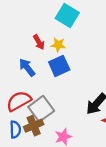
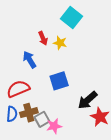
blue square: (59, 66) -> (59, 81), moved
gray square: (41, 109) -> (42, 119), moved, size x0.7

